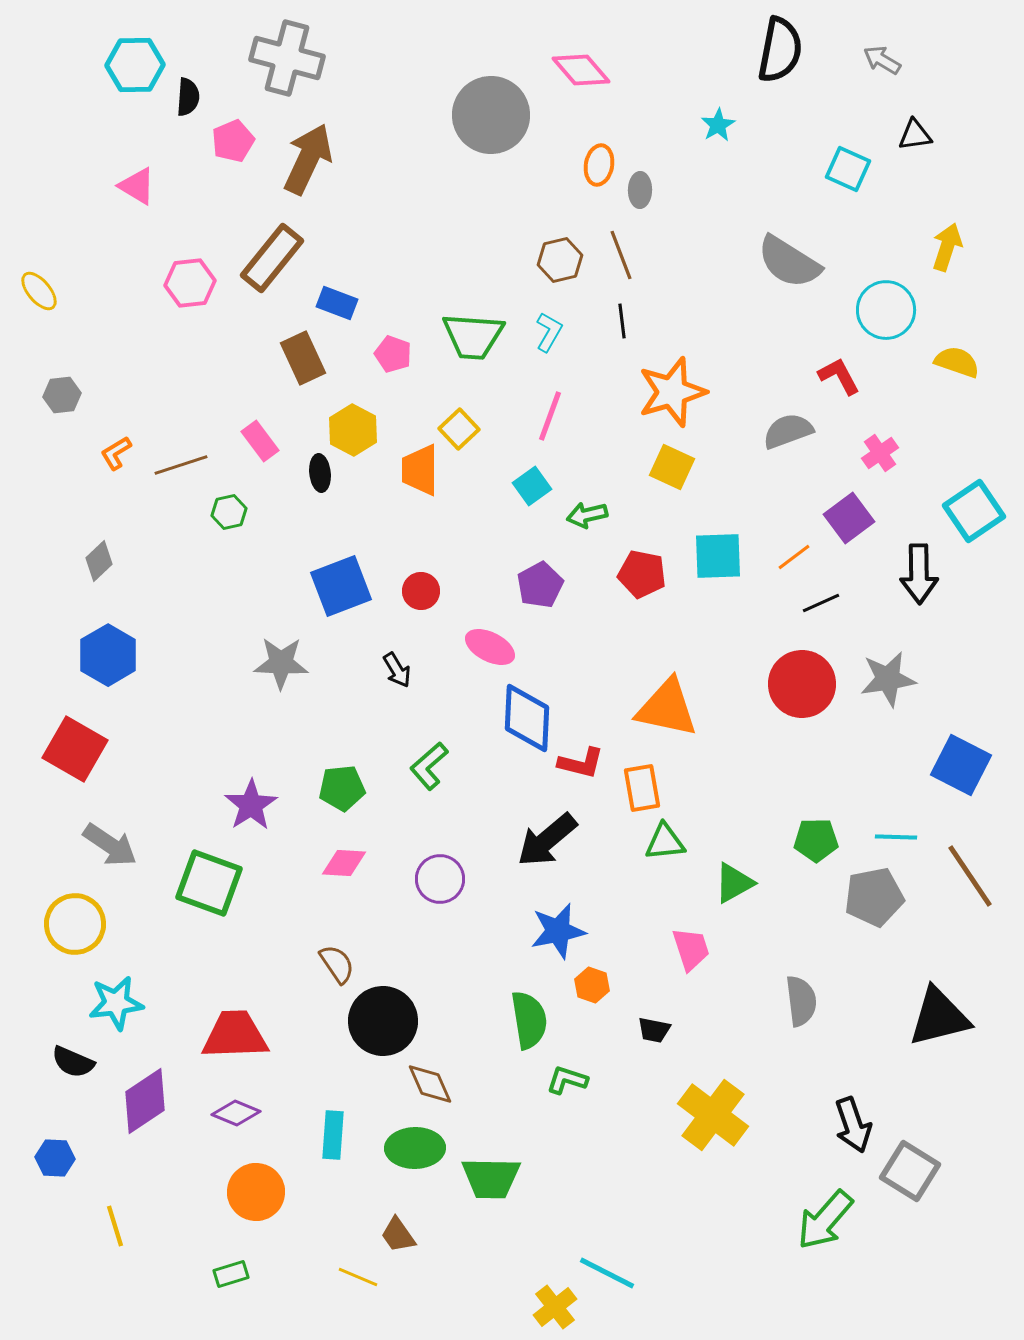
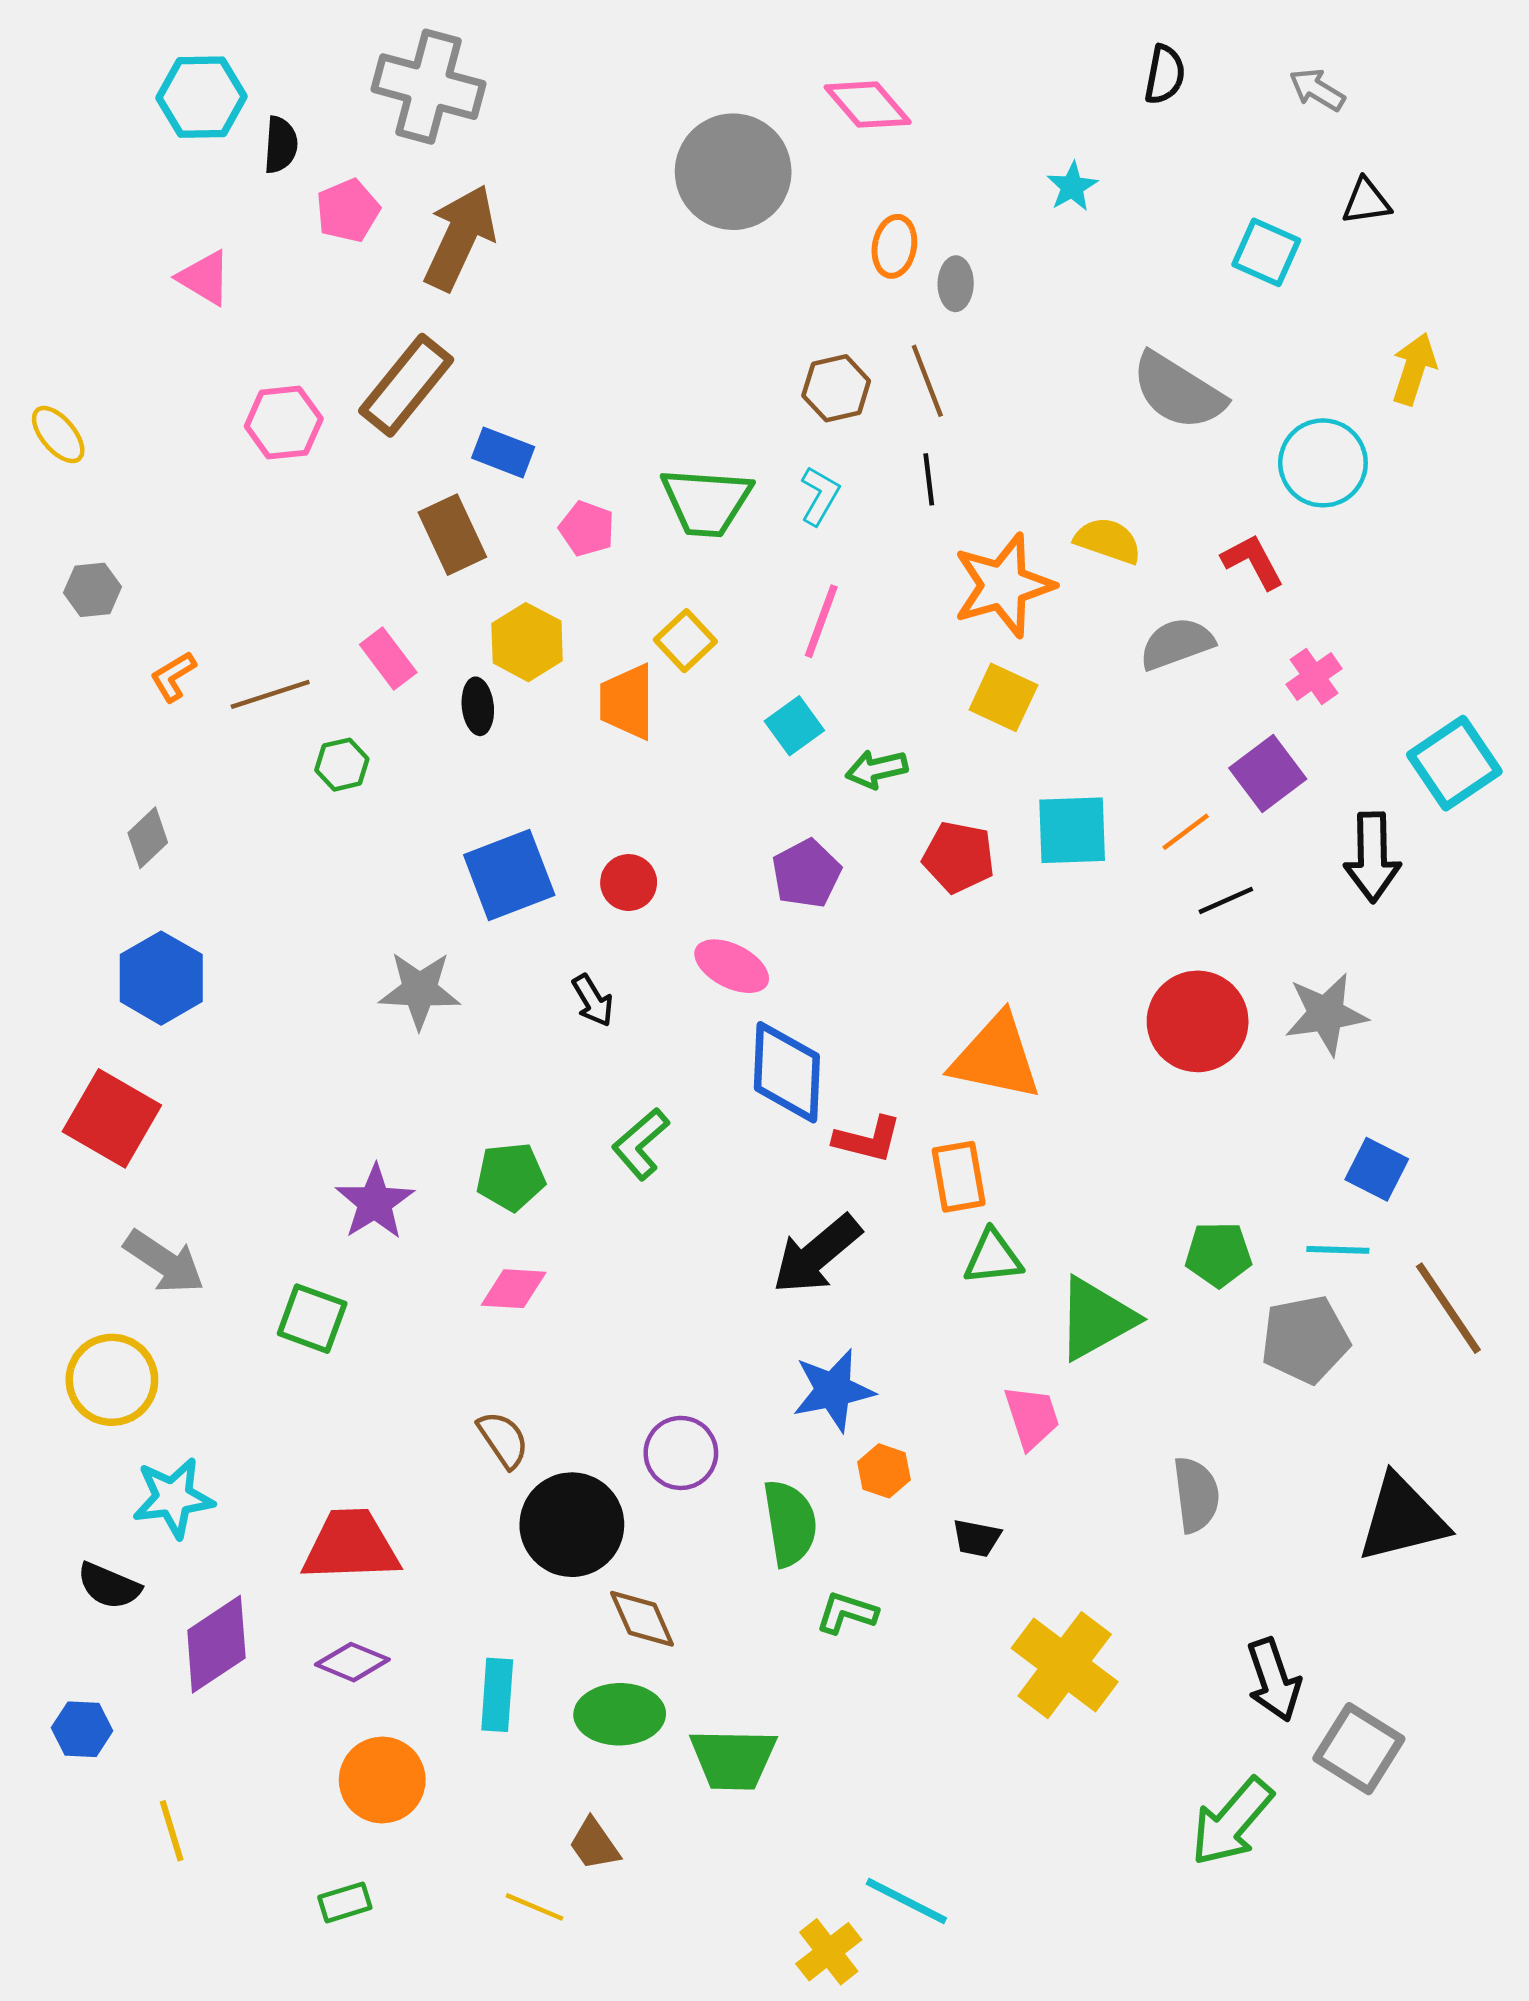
black semicircle: (780, 50) -> (1165, 75), size x0.6
yellow semicircle: (957, 362) -> (1108, 541), moved
blue square: (961, 765) -> (1377, 1169), moved, size x0.7
purple circle: (440, 879) -> (681, 1453), moved
green square: (209, 883) -> (312, 1319), size x0.7
green triangle: (734, 883) -> (1096, 1319), size x1.4

